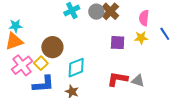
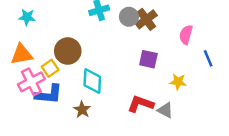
yellow star: (141, 38) -> (178, 82), moved
orange triangle: (14, 41) -> (22, 54), moved
pink cross: (22, 65) -> (31, 82), moved
cyan diamond: (76, 68) -> (92, 81), turned -75

